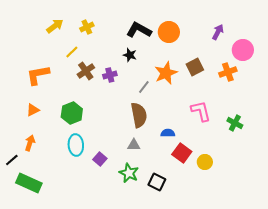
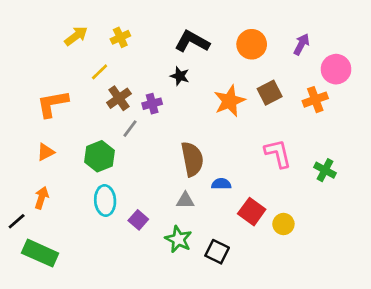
orange circle: (169, 32) -> (252, 44), moved
gray line: (144, 87) -> (130, 129), moved
blue semicircle: (168, 133) -> (221, 184), moved

